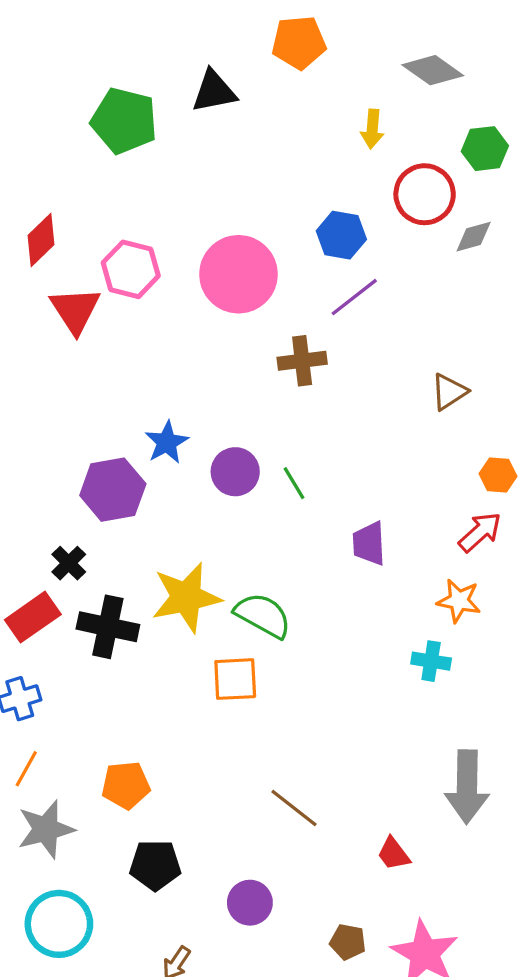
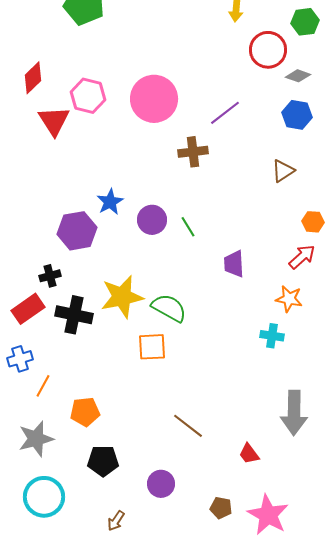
blue hexagon: (341, 235) -> (297, 115), moved
gray diamond: (474, 237) -> (298, 76), turned 35
black cross: (69, 563) -> (50, 276), turned 30
orange line: (26, 769) -> (43, 386), moved

